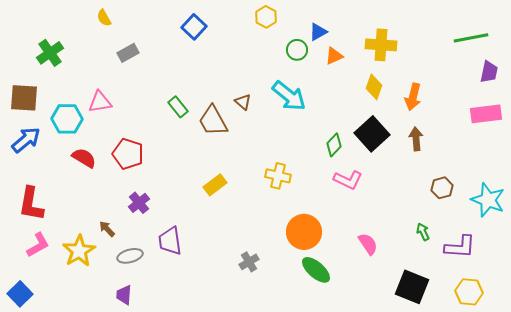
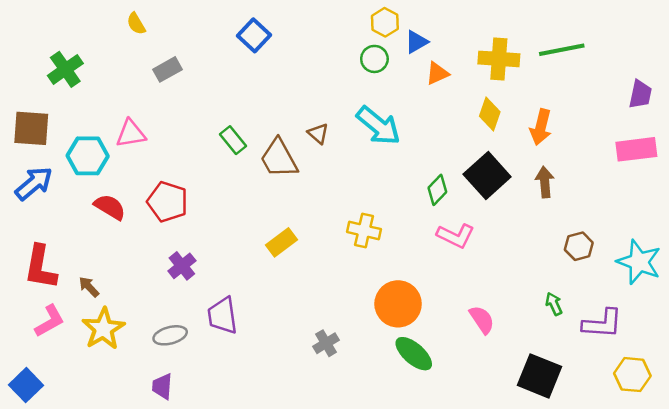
yellow hexagon: (266, 17) -> (385, 22), moved
green line: (471, 38) -> (562, 50), moved
green circle: (297, 50) -> (374, 59), moved
brown arrow: (107, 229) -> (89, 287), moved
yellow hexagon: (469, 292) -> (632, 375), moved

